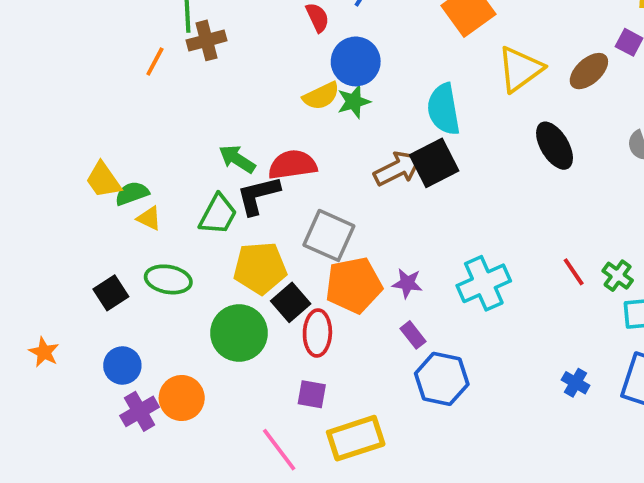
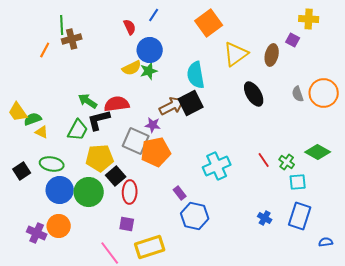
brown ellipse: (589, 71) -> (272, 55), turned -35
purple star: (407, 283) -> (153, 125), moved
orange pentagon: (354, 285) -> (156, 152), moved
blue circle: (122, 365) -> (60, 190), moved, size x1.4
purple cross: (140, 411) -> (37, 233), turned -36

